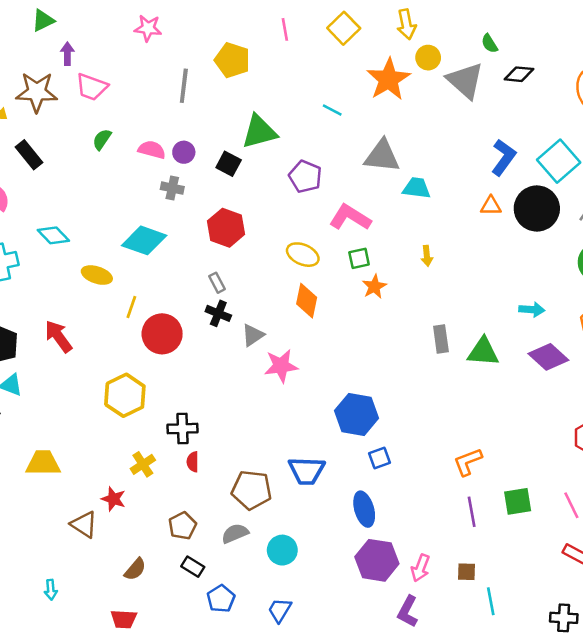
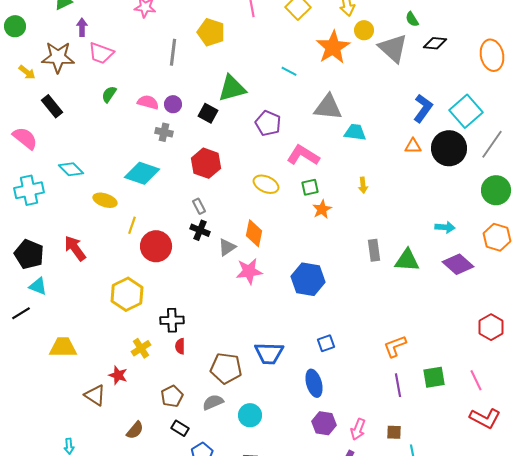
orange diamond: (307, 301) -> (254, 233), moved
blue hexagon: (356, 414) -> (308, 279), moved
purple hexagon: (377, 560) -> (324, 423), size x0.7

